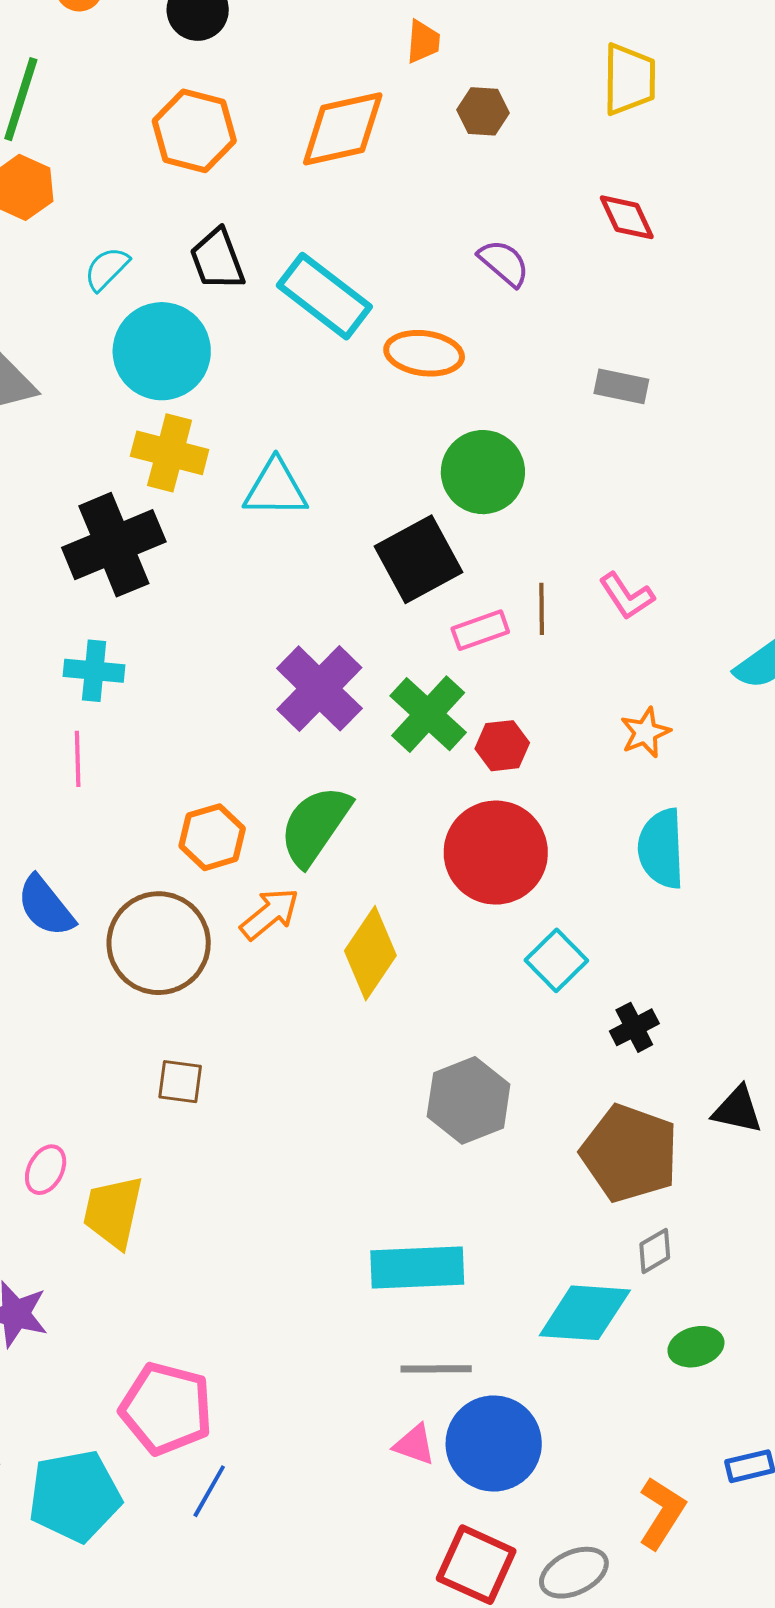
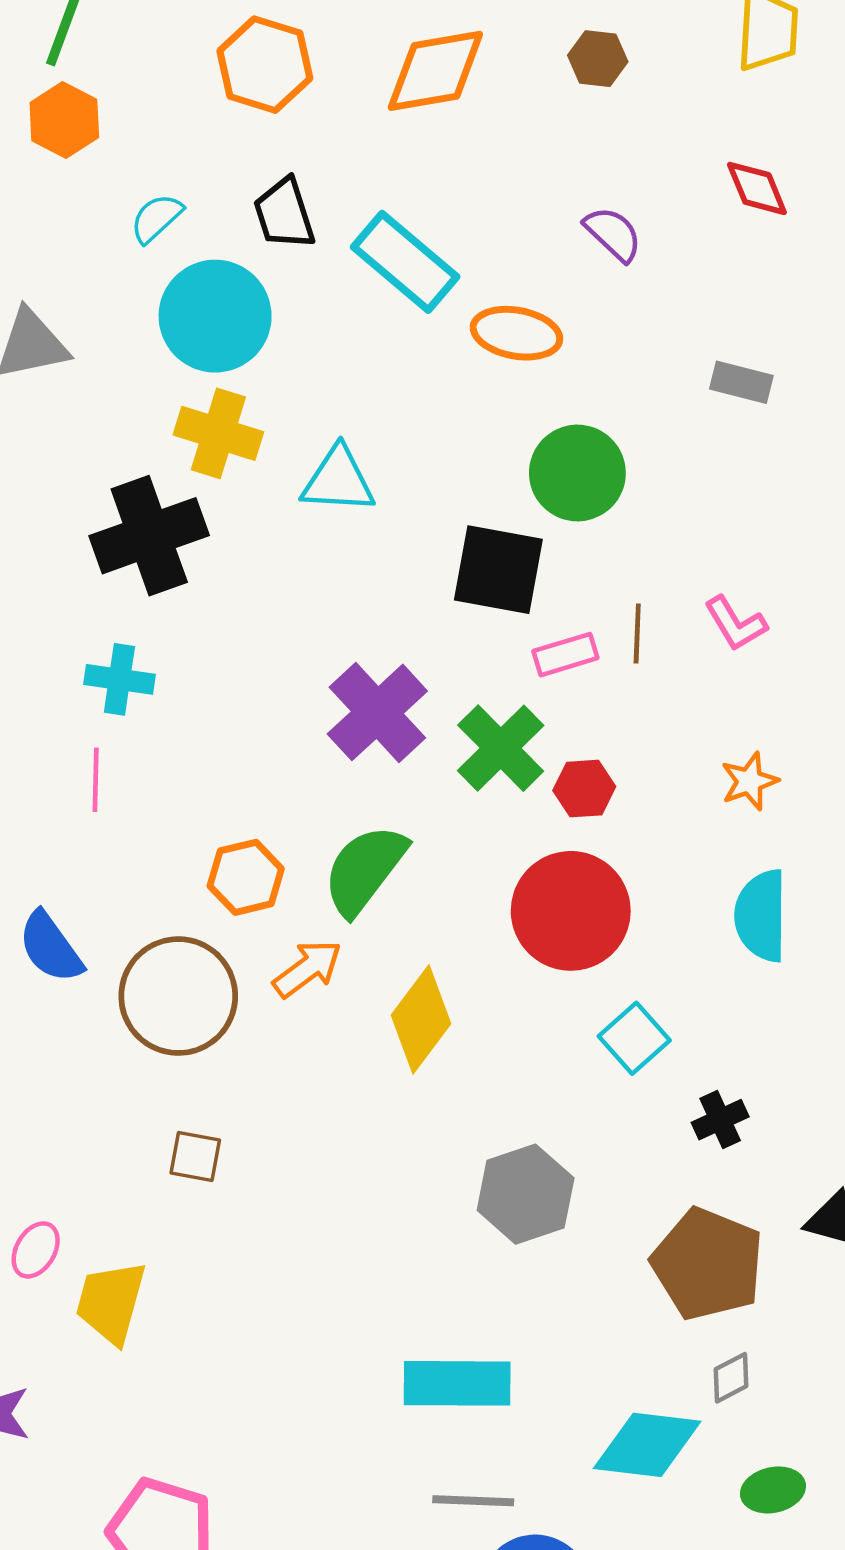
black square: (419, 559) -> (498, 570), turned 36

